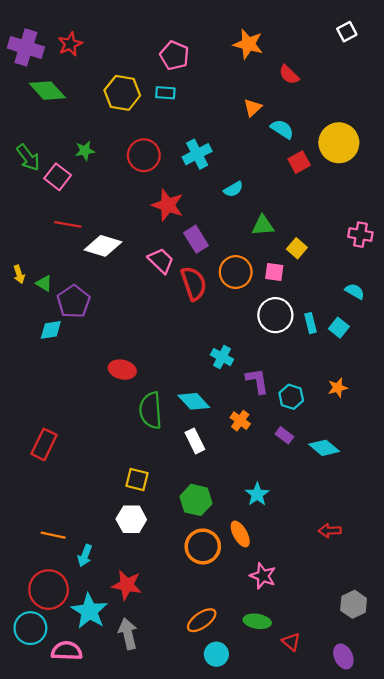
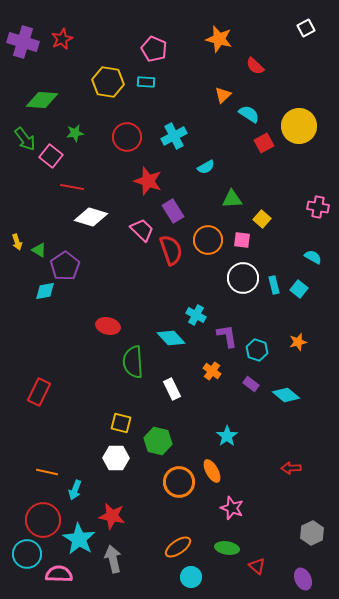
green diamond: (47, 91) -> (42, 100), moved, turned -44
red line: (68, 224) -> (72, 187), moved
cyan diamond: (194, 401) -> (171, 338), moved
green hexagon: (196, 500) -> (158, 441), moved

